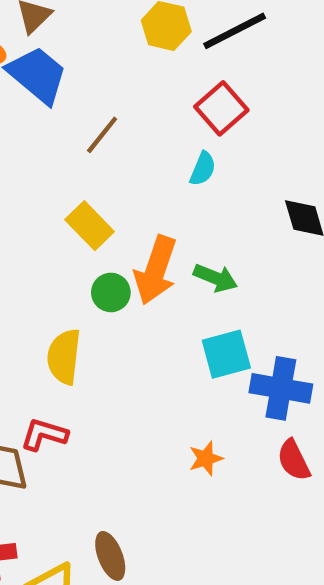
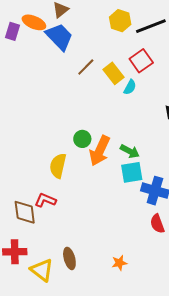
yellow rectangle: (90, 226) -> (114, 73), moved
orange arrow: (156, 270) -> (100, 151), moved
green arrow: (215, 278) -> (130, 151), moved
orange star: (206, 458) -> (119, 263), moved

